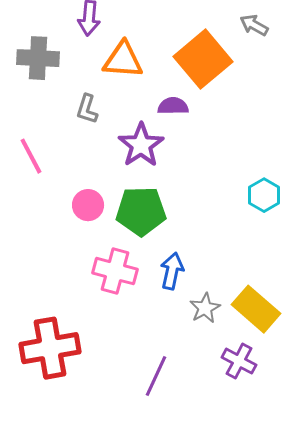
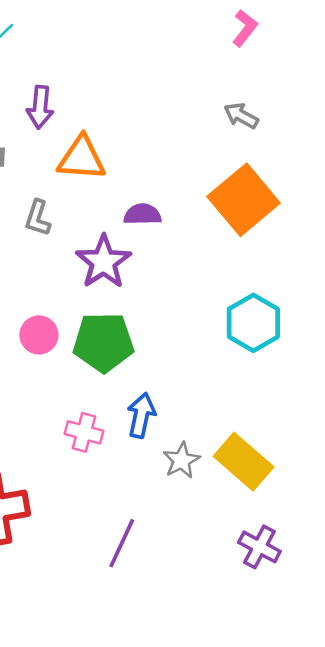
orange square: (203, 59) -> (244, 200), moved
cyan hexagon: (264, 195) -> (253, 323), size x1.4
pink cross: (115, 271) -> (84, 432), moved, size x0.7
purple cross: (239, 361) -> (259, 547), moved

